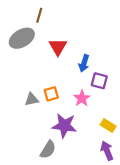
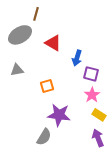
red triangle: (58, 47) -> (53, 43), turned -30
pink star: (82, 98) -> (92, 95), moved
gray triangle: (32, 99) -> (17, 70), moved

